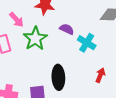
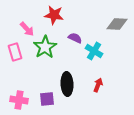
red arrow: (100, 75) -> (98, 85), moved

